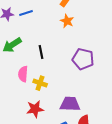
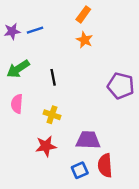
purple pentagon: (83, 59) -> (121, 86), moved
pink semicircle: (23, 74) -> (17, 104), moved

